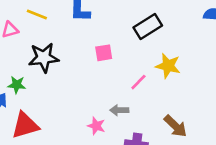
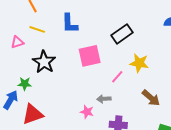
pink square: (104, 53) -> (90, 56), size x1.6
black star: (44, 58) -> (44, 62), turned -30
brown arrow: (175, 126) -> (151, 98), moved

